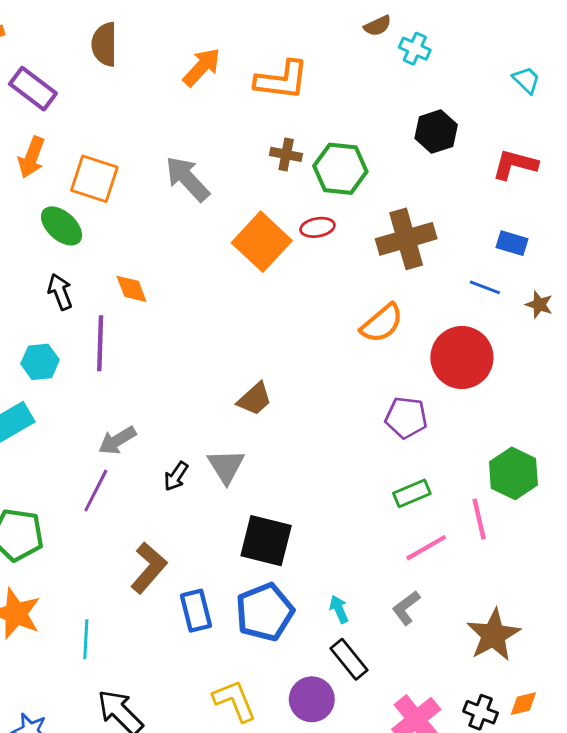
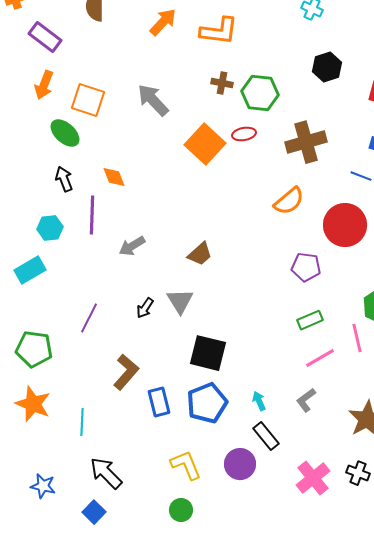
gray arrow: (117, 440) -> (132, 246), moved

